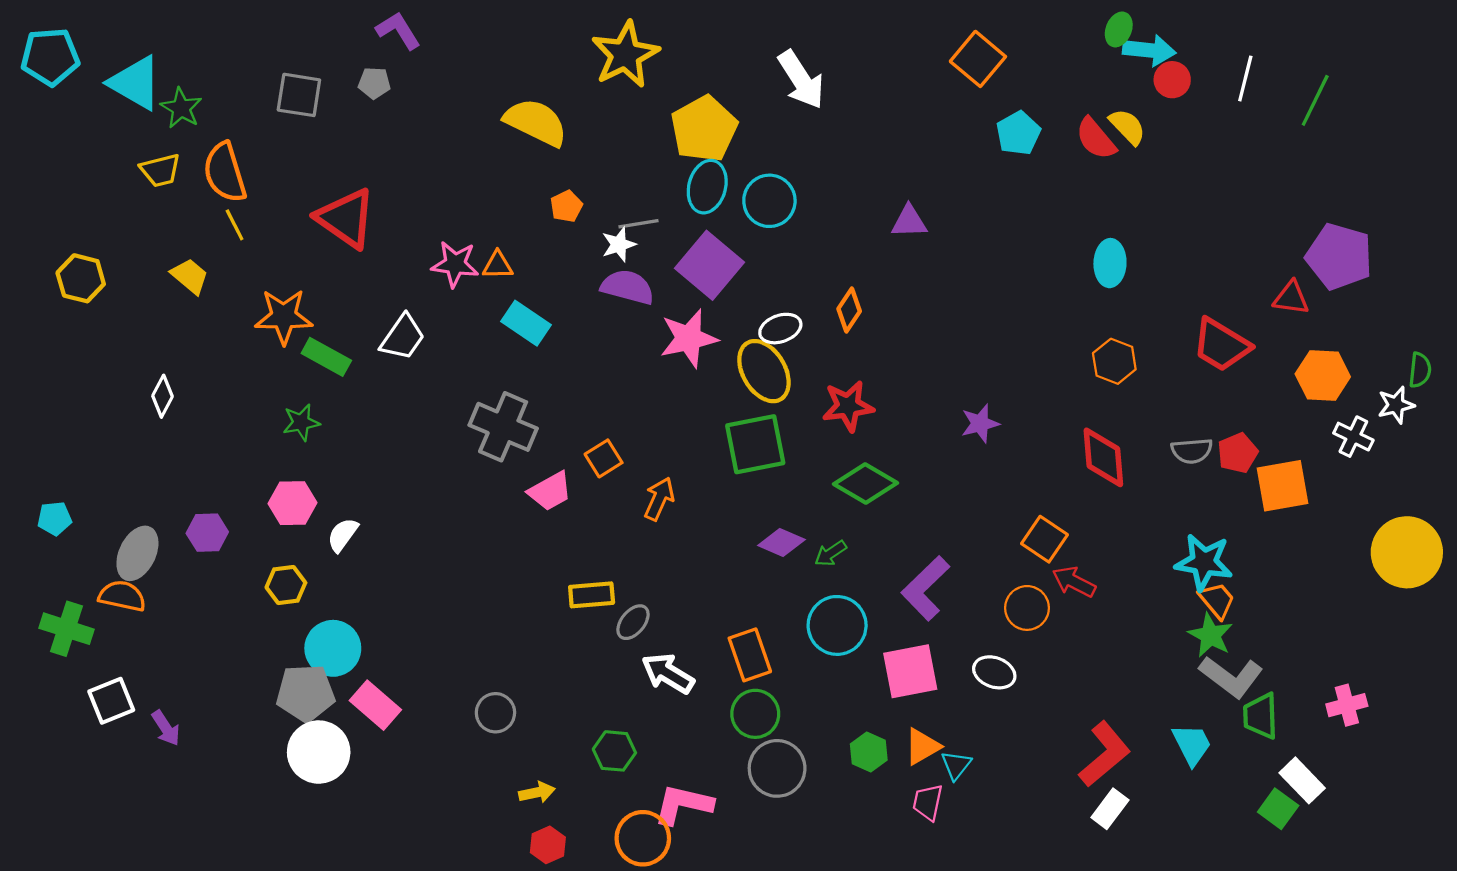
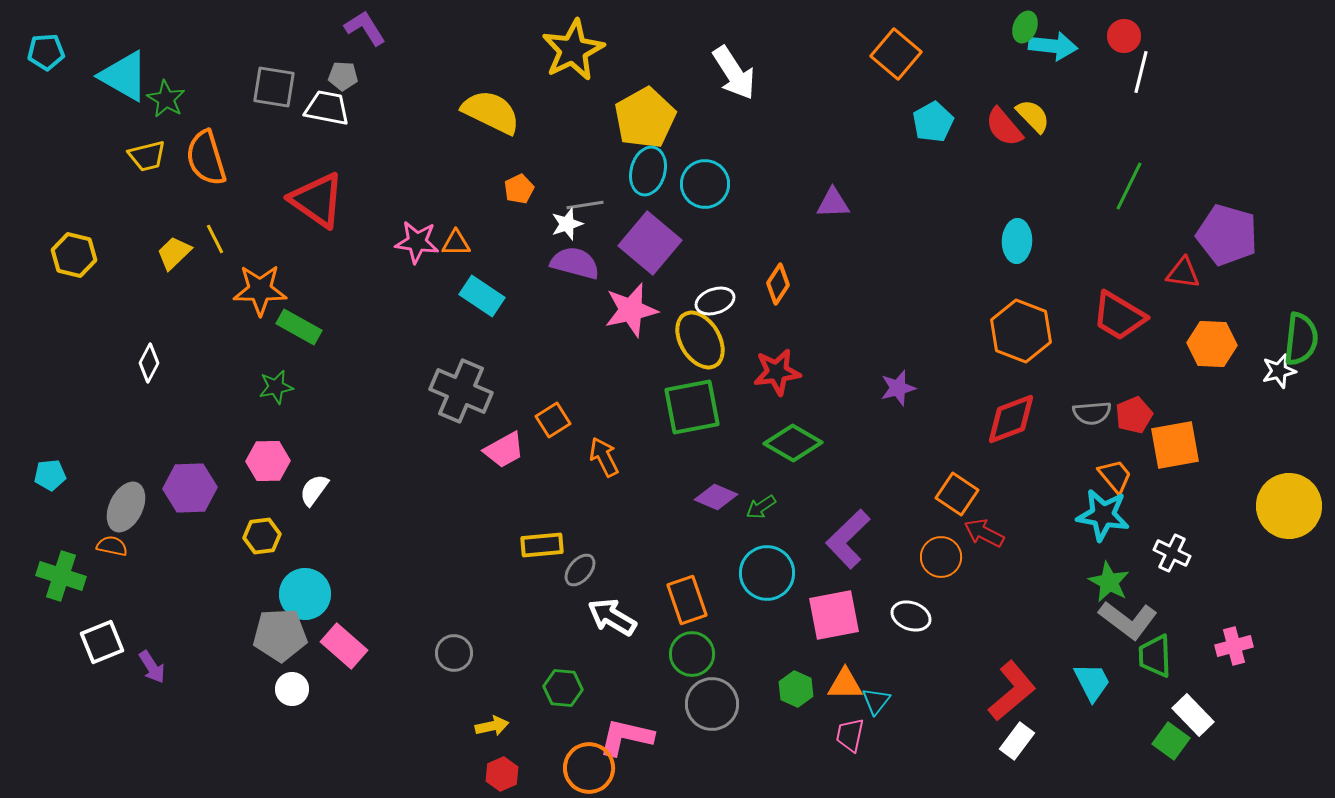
cyan pentagon: (50, 57) -> (46, 52), size x0.7
red circle: (1172, 80) -> (1124, 36), moved
green line: (1315, 100) -> (1129, 186), moved
yellow line: (235, 225) -> (215, 239), moved
yellow trapezoid: (190, 276) -> (174, 253), turned -84
white trapezoid: (403, 337) -> (327, 108), moved, turned -114
orange hexagon: (1114, 361) -> (1021, 331), size x1.5
green semicircle: (1420, 370) -> (1301, 339), size x1.6
white cross: (1353, 437) -> (1172, 553), moved
red diamond: (1103, 457) -> (1011, 419), turned 74
orange arrow: (659, 499) -> (604, 457), turned -51
purple hexagon: (207, 533) -> (190, 488), size x1.4
orange semicircle: (122, 596) -> (112, 546), size x0.7
orange trapezoid: (1217, 600) -> (1115, 476), moved
orange triangle: (922, 747) -> (845, 684), turned 30
white circle: (319, 752) -> (292, 689), size x0.6

